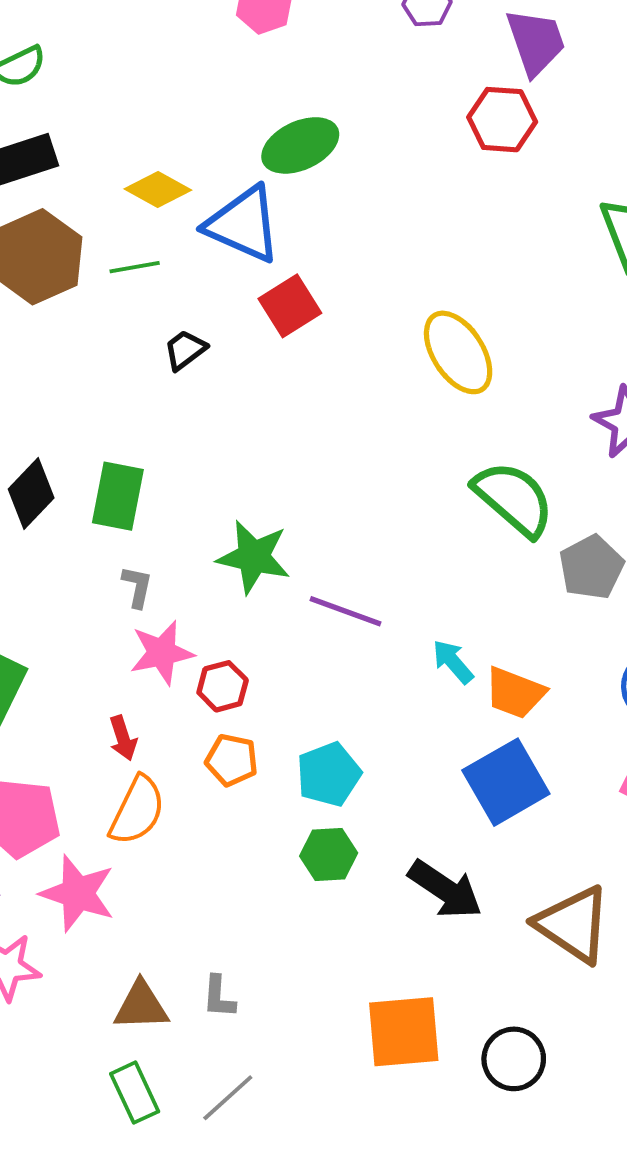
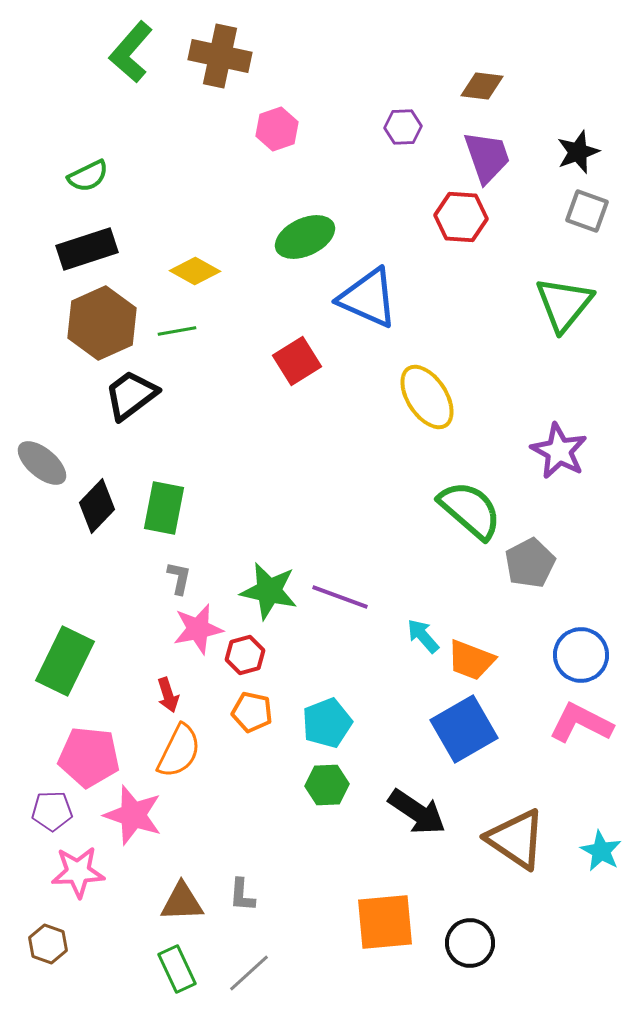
blue triangle: (243, 224) -> (368, 298), moved
black trapezoid: (185, 350) -> (131, 395), moved, size x1.6
green star: (254, 557) -> (269, 591), moved

